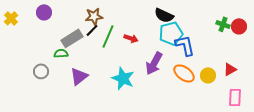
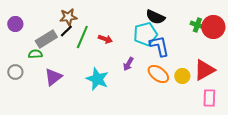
purple circle: (44, 12) -> (15, 24), moved
black semicircle: (164, 15) -> (155, 17), moved
red circle: (239, 26) -> (213, 27), size x1.5
purple arrow: (154, 63) -> (128, 64), size x0.6
red triangle: (230, 69) -> (204, 70), size x1.6

